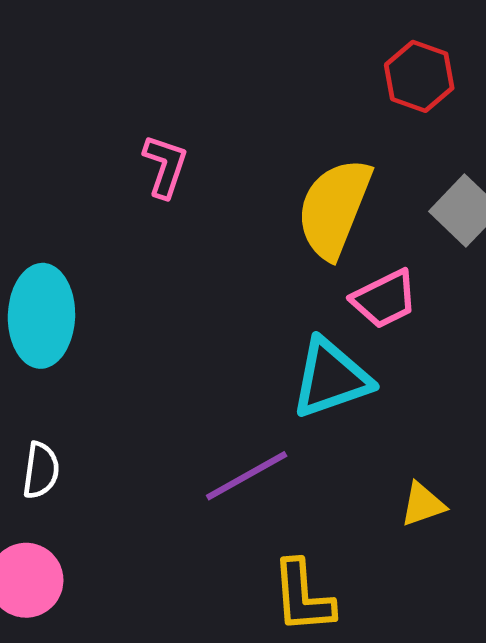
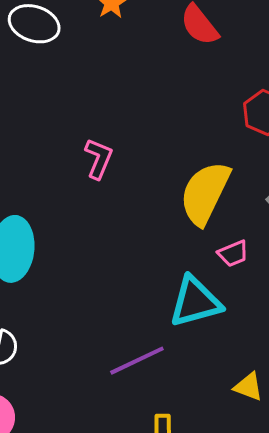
pink trapezoid: (384, 299) -> (233, 253), size x0.7
yellow triangle: (423, 504) -> (248, 387), turned 36

